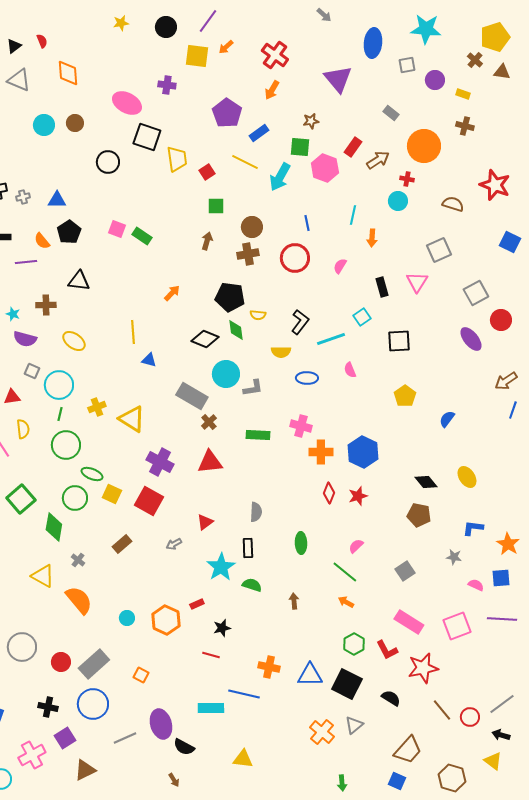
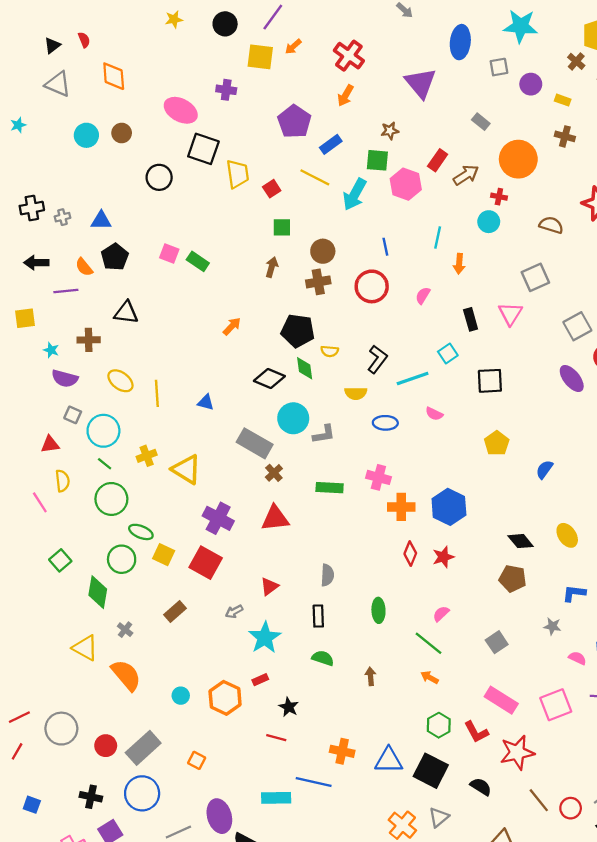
yellow line: (133, 332) -> (157, 393), moved
pink semicircle: (350, 370) -> (434, 414), turned -42
green line: (60, 414) -> (105, 464), turned -64
green square: (21, 499) -> (60, 560), size x0.7
cyan star: (221, 567) -> (265, 638), moved
black star: (222, 628) -> (289, 707), turned -30

